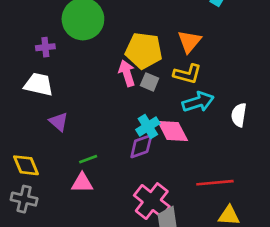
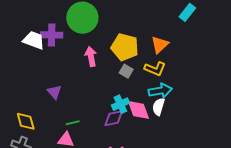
purple cross: (45, 47) -> (52, 35), size x1.5
pink arrow: (127, 73) -> (91, 57), moved
white trapezoid: (39, 84) -> (34, 40), moved
white semicircle: (239, 115) -> (159, 107), moved

